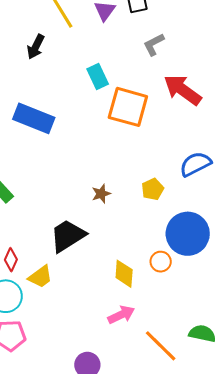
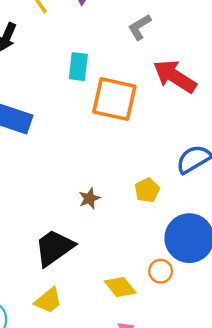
cyan rectangle: (98, 76) -> (78, 67), turned 35
yellow diamond: (124, 274) -> (120, 287), turned -40
yellow trapezoid: (40, 277) -> (48, 300), moved

